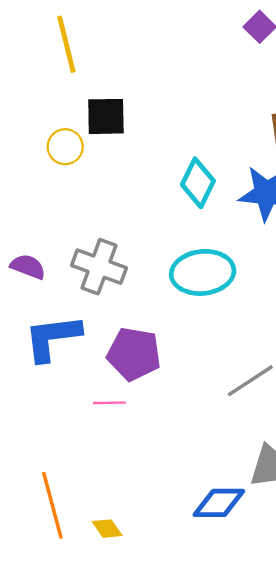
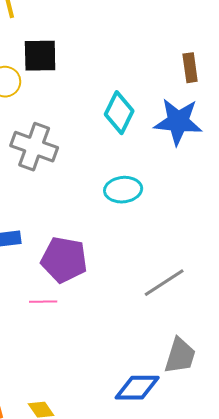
gray cross: (99, 267) -> (34, 147), moved
cyan ellipse: (203, 272) -> (123, 190), size x0.7

